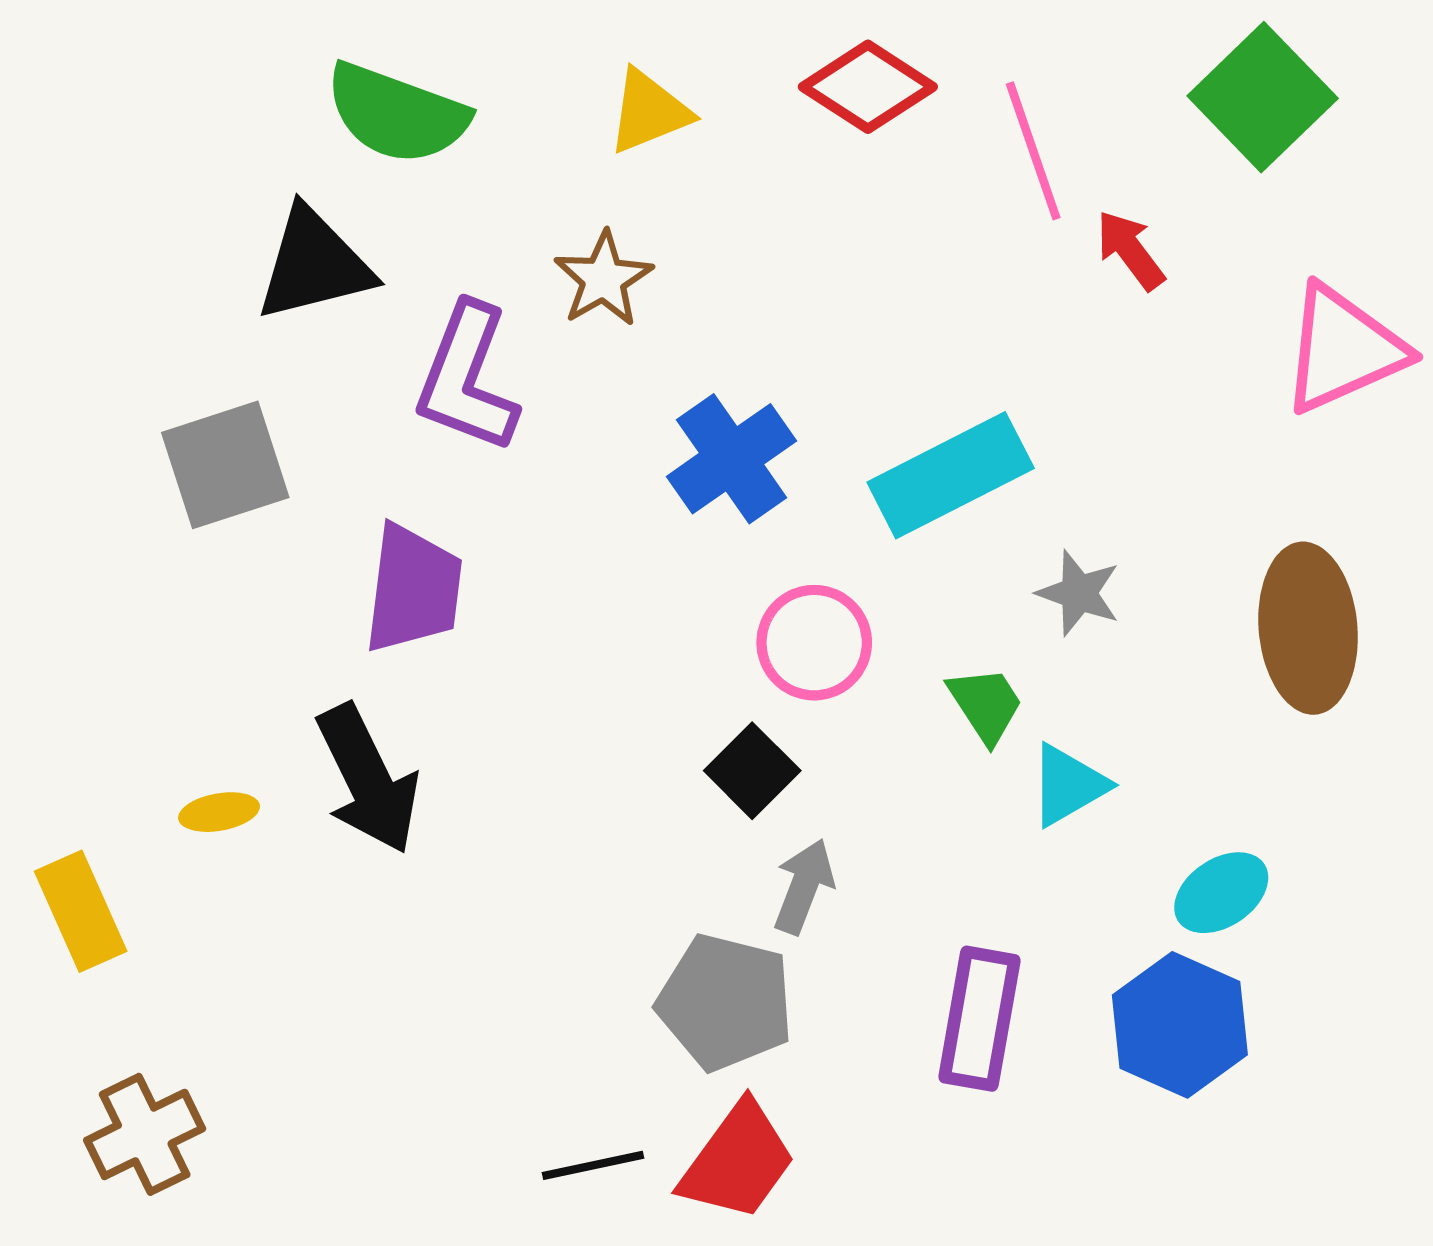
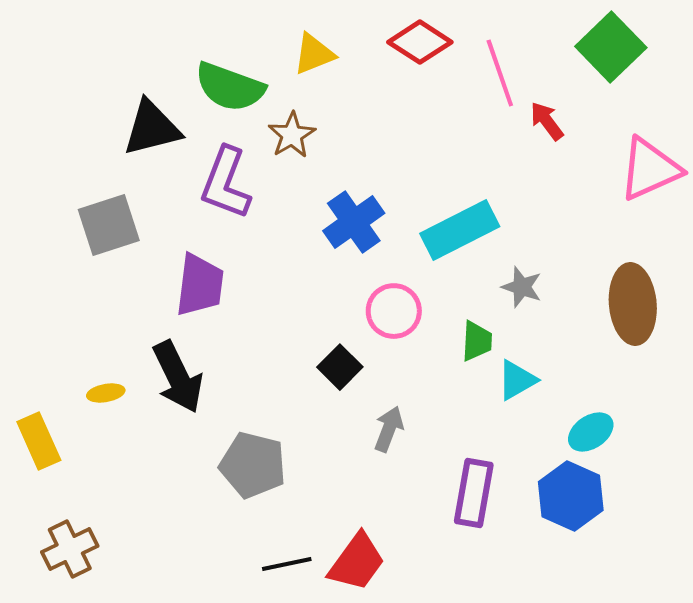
green semicircle: (397, 114) -> (230, 87), moved
green trapezoid: (986, 705) -> (477, 341), turned 36
black square: (752, 771) -> (340, 367), moved
gray pentagon: (725, 1002) -> (253, 465), moved

